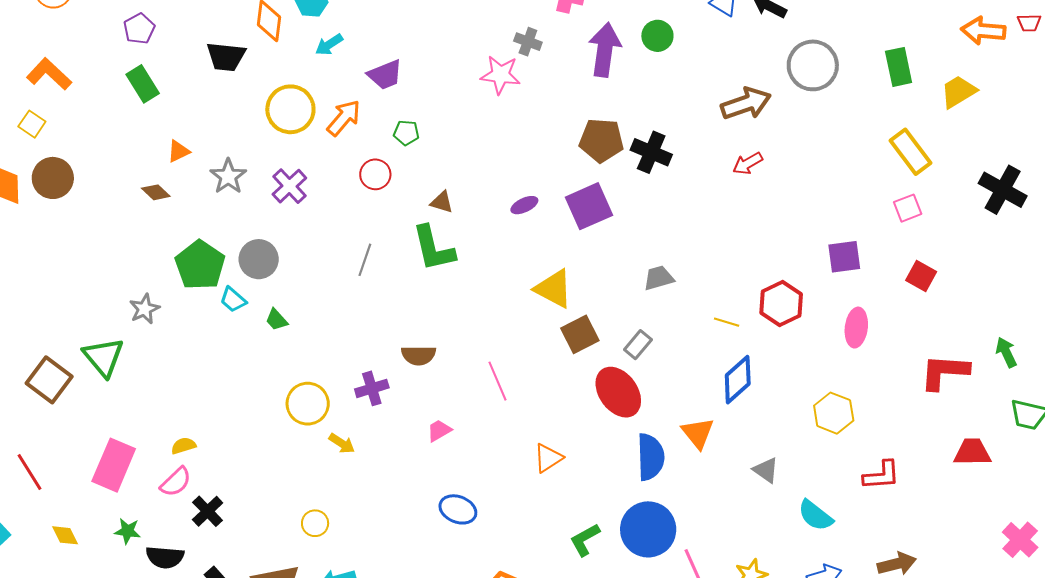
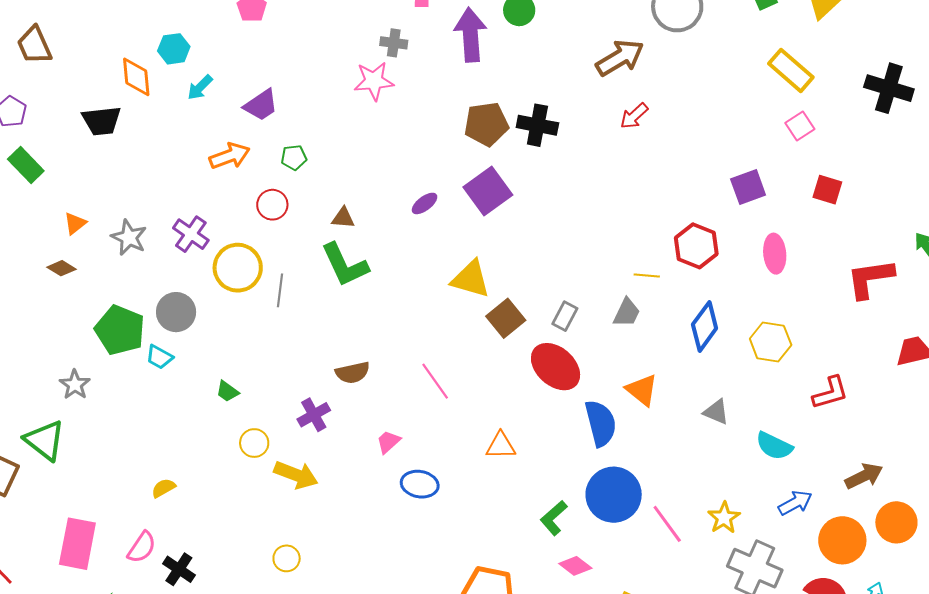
yellow circle: (290, 109) -> (238, 268), moved
orange arrow: (344, 118) -> (230, 156), turned 42
gray trapezoid: (659, 278) -> (627, 313), moved, turned 144
green trapezoid: (276, 320) -> (227, 391), moved
blue diamond: (738, 380) -> (705, 326), moved
yellow circle: (308, 404) -> (254, 443), size x0.7
yellow arrow: (342, 443) -> (296, 475), size x1.6
yellow semicircle: (184, 446) -> (164, 488), moved
orange triangle: (548, 458) -> (501, 446), turned 44
blue ellipse: (458, 509) -> (420, 484), moved

